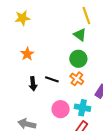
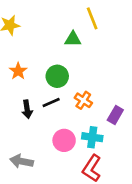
green triangle: (80, 35) -> (73, 39), moved, turned -32
green circle: (78, 59) -> (57, 76), moved
black line: (52, 79) -> (51, 102), turned -40

